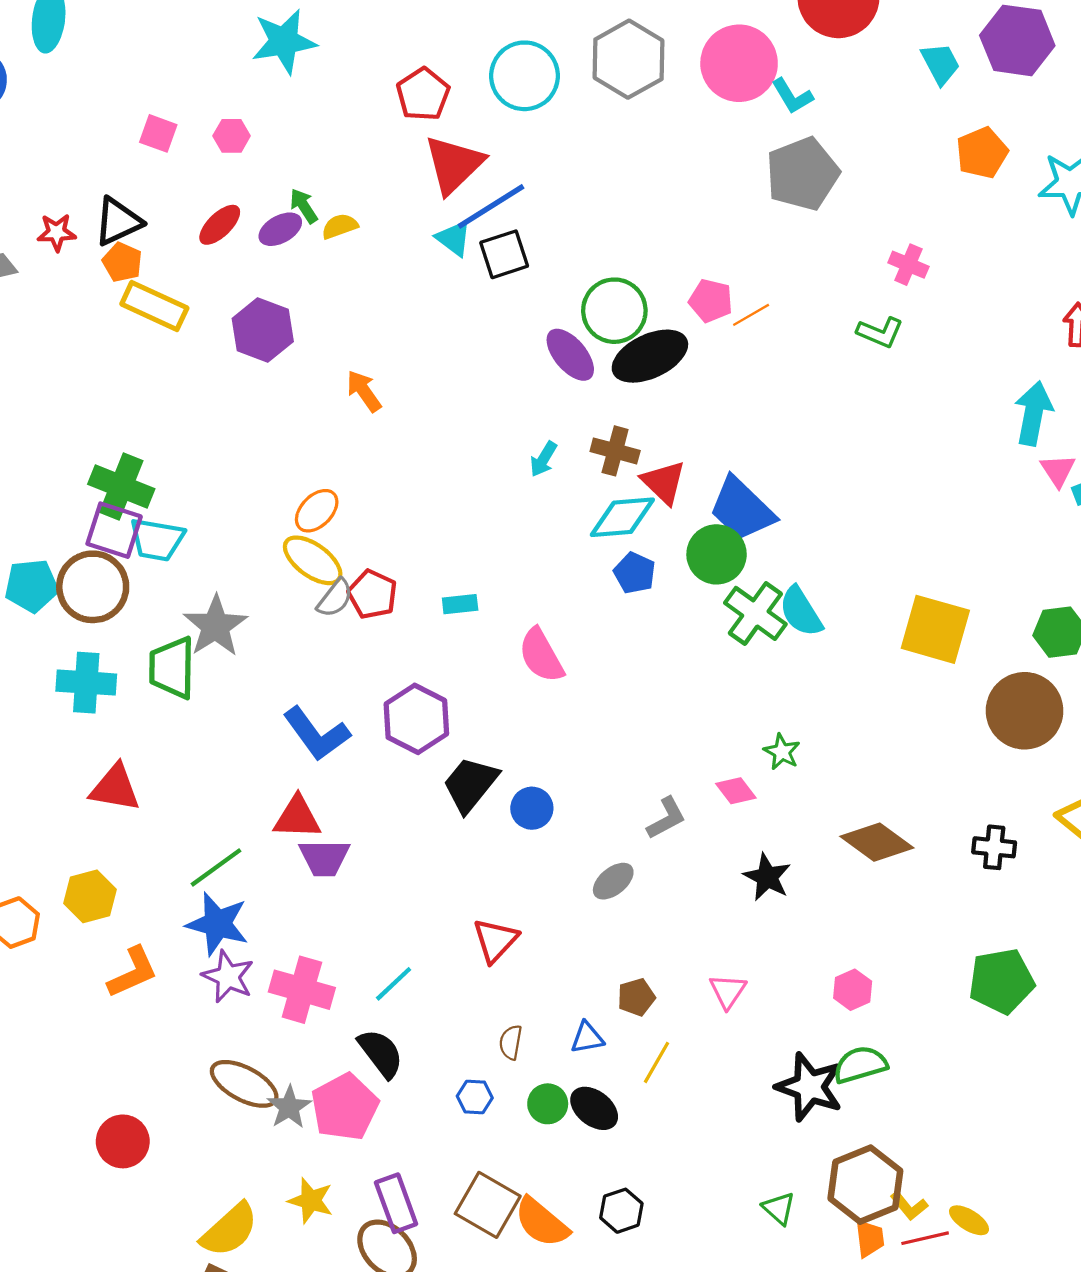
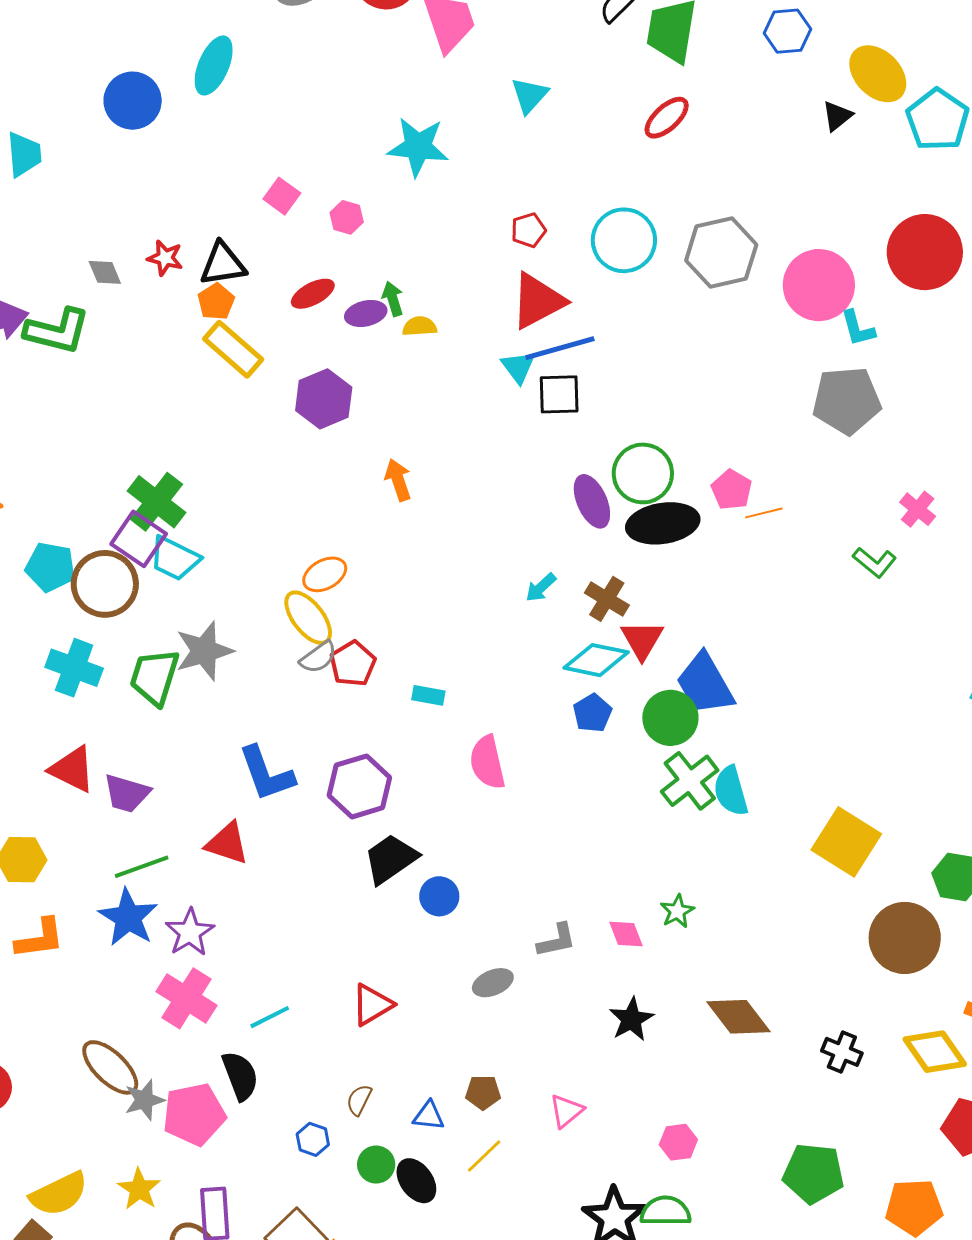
red pentagon: (423, 94) -> (528, 230), size x0.7
purple trapezoid: (324, 858) -> (127, 793), moved
purple star: (228, 977) -> (190, 932), moved

